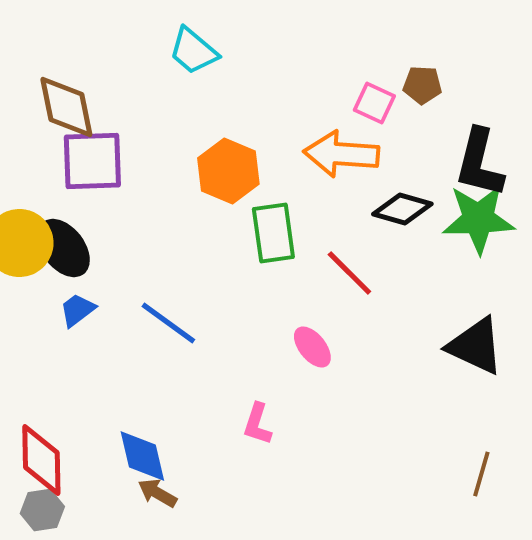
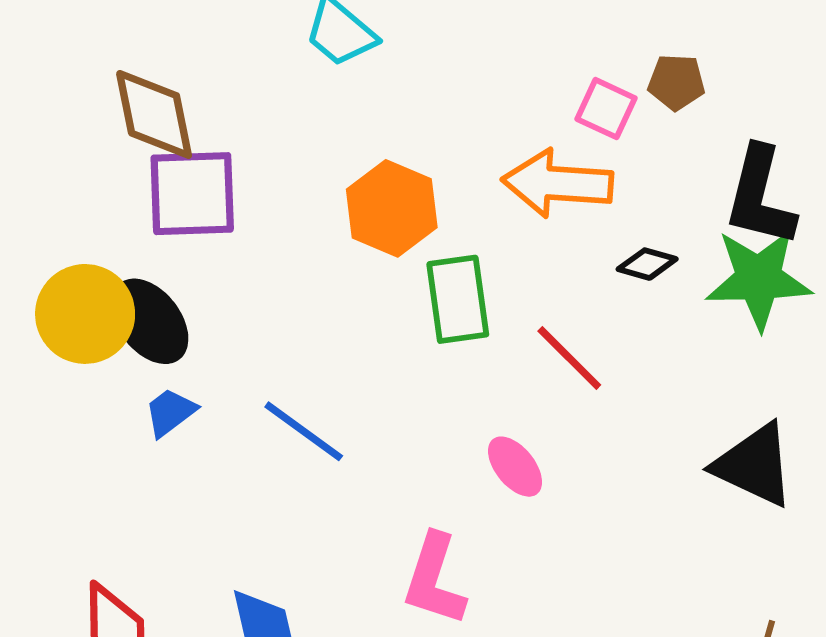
black diamond: (402, 209) -> (647, 264), size x0.7
pink L-shape: (257, 424) -> (434, 580), size x1.5

